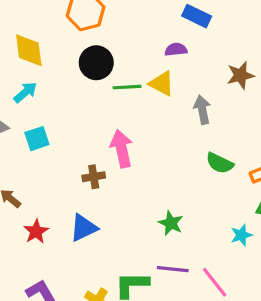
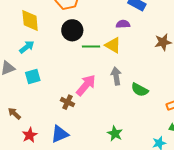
gray arrow: (202, 110) -> (116, 76), moved
pink arrow: (122, 149) -> (86, 85), turned 50
green semicircle: (220, 163) -> (140, 90), moved
brown cross: (94, 177) -> (68, 102), turned 32

